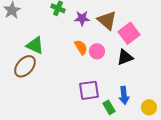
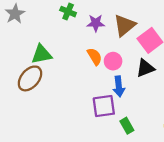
brown triangle: (107, 20) -> (125, 25), turned 40
green triangle: (35, 45) -> (42, 54), turned -36
blue arrow: (124, 95) -> (119, 87), moved

